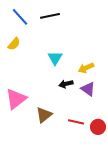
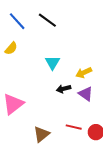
black line: (50, 16) -> (47, 20), turned 48
brown triangle: (44, 115) -> (41, 134), moved

